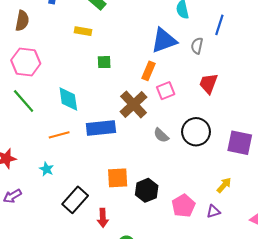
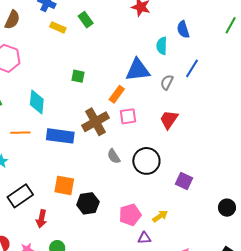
yellow rectangle: (83, 31) -> (58, 27), moved
purple square: (240, 143) -> (184, 181), size x0.7
pink pentagon: (183, 206) -> (130, 215), moved

